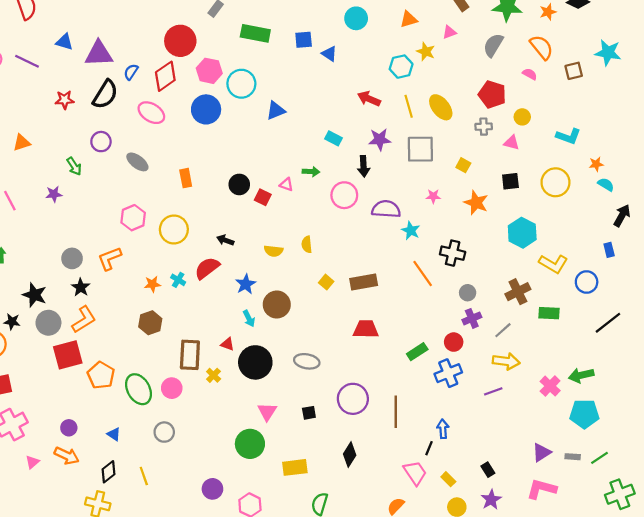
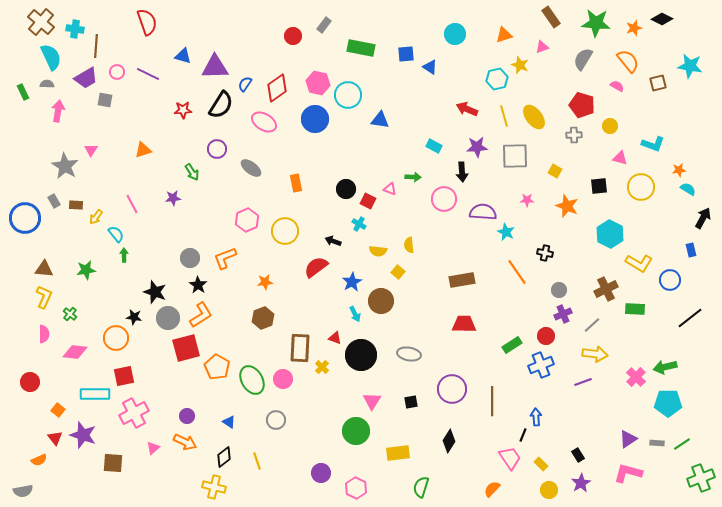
red circle: (180, 41) -> (293, 36), moved, size x0.6
blue triangle: (276, 111) -> (380, 120), turned 30
pink triangle: (512, 143) -> (620, 158), moved
black cross: (453, 253) -> (545, 253), size x0.7
cyan cross: (178, 280) -> (359, 224), moved
yellow square: (326, 282) -> (398, 272), moved

